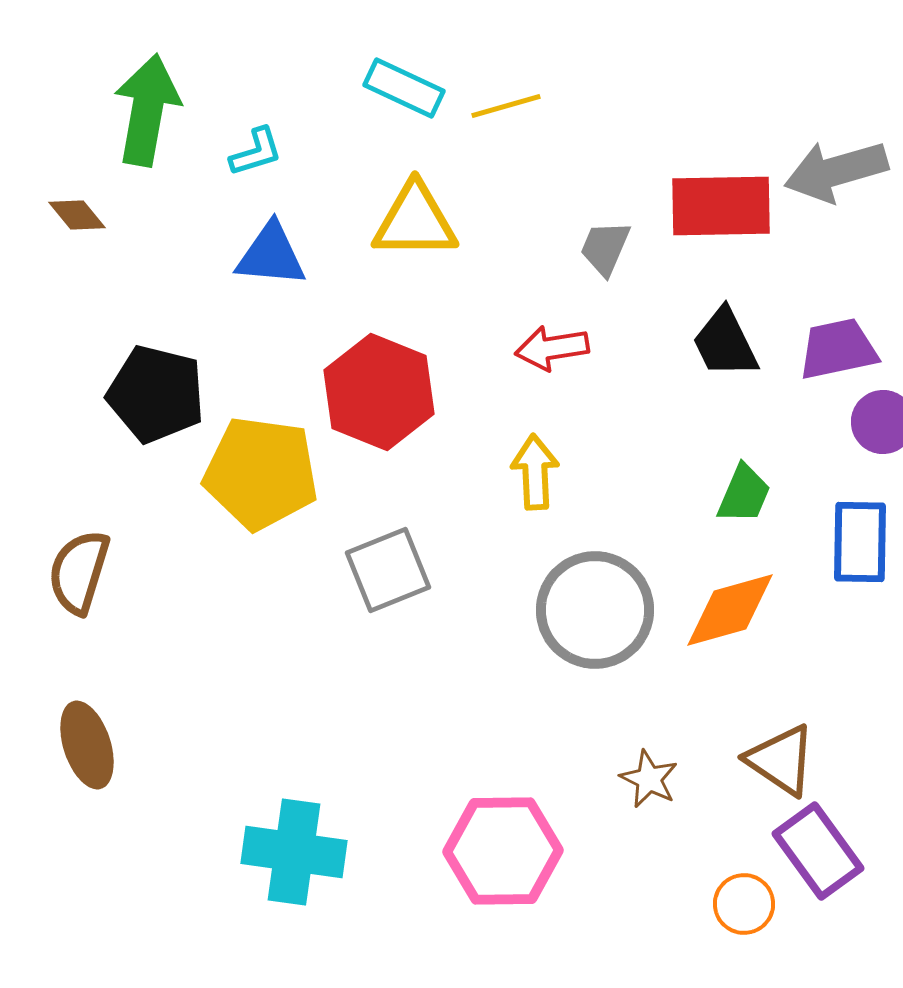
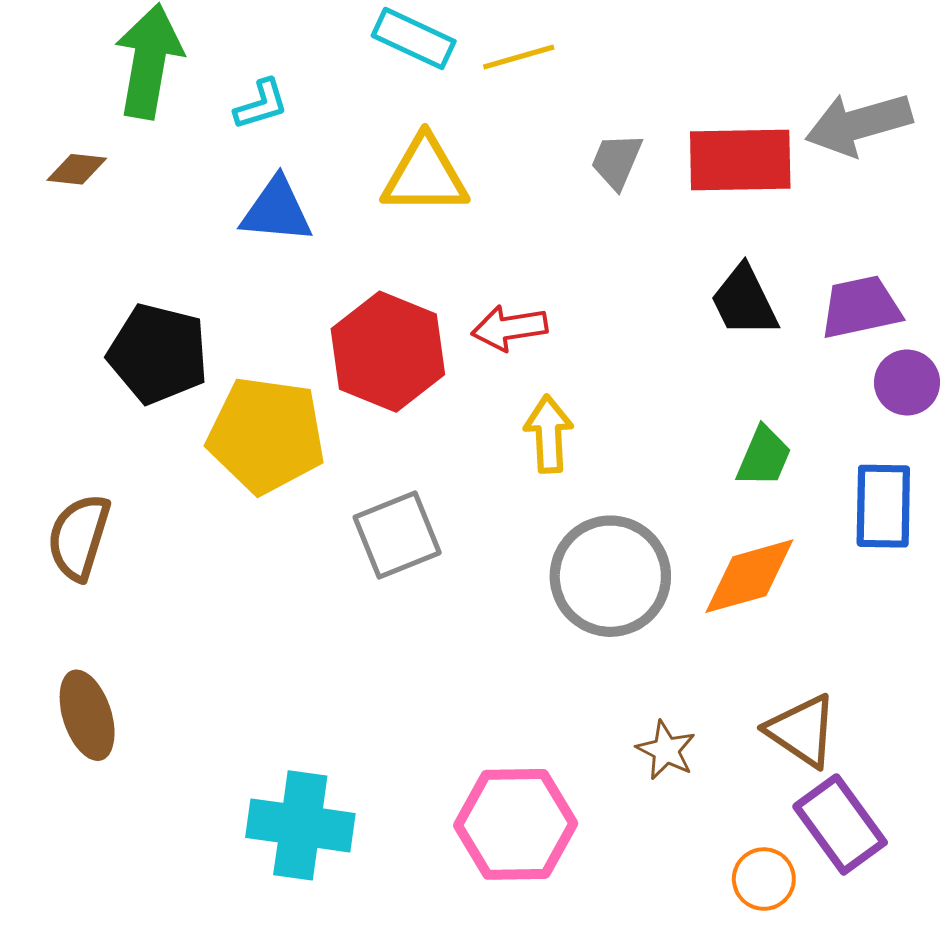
brown diamond: (77, 215) -> (77, 169), turned -44
gray trapezoid: (605, 248) -> (617, 161), moved
red arrow: (552, 348) -> (509, 328), moved

